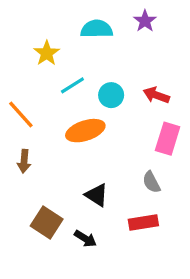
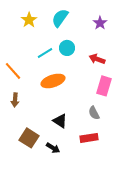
purple star: (145, 21) -> (100, 23), moved
cyan semicircle: (97, 29) -> (60, 18), turned -54
yellow star: (47, 53) -> (29, 20), moved
cyan circle: (111, 95) -> (67, 48), moved

